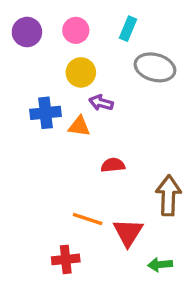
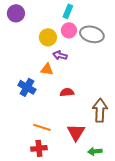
cyan rectangle: (128, 29) -> (68, 11), moved
pink circle: (76, 30) -> (69, 30), moved
blue cross: (45, 113) -> (27, 87), moved, turned 36
orange line: (88, 219) -> (42, 127), moved

